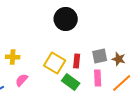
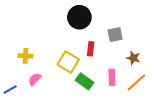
gray square: (100, 56) -> (115, 35), moved
red rectangle: (77, 61) -> (91, 49), moved

